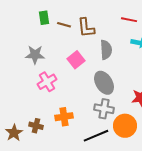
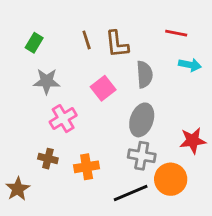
green rectangle: (44, 18) -> (34, 43), moved, turned 40
brown line: (64, 25) -> (87, 40), turned 56
gray ellipse: (104, 83) -> (142, 120), turned 50
brown cross: (36, 126) -> (48, 159), moved

